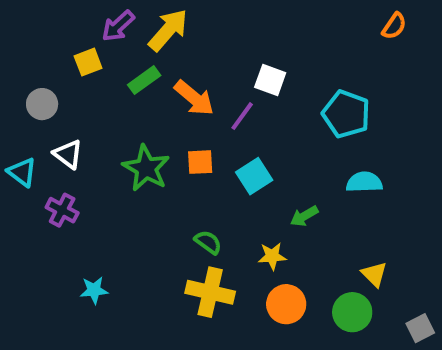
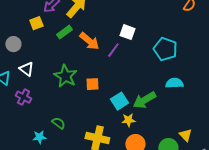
orange square: (200, 162) -> (92, 84), moved
cyan square: (254, 176) -> (119, 101), moved
green arrow: (304, 216) -> (144, 100), size x1.6
green semicircle: (208, 242) -> (58, 123), moved
yellow triangle: (374, 274) -> (185, 135), moved

